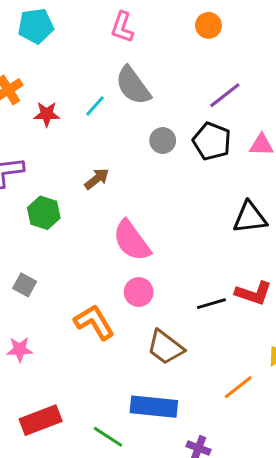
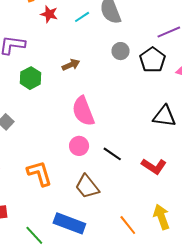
black line: (211, 304) -> (112, 154), moved, turned 36
orange L-shape: (94, 322) -> (40, 173), moved
orange line: (238, 387) -> (128, 225), turned 75

